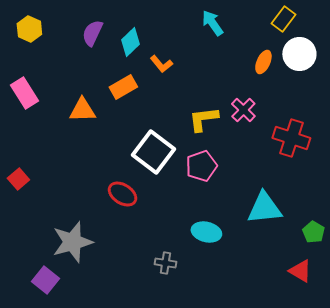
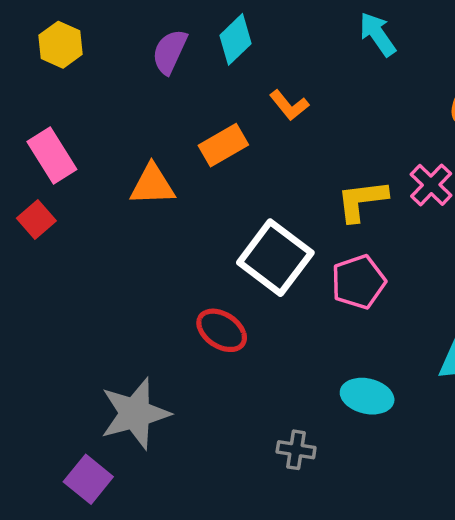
cyan diamond: (130, 42) -> (235, 39), moved
red square: (18, 179) -> (36, 220), moved

